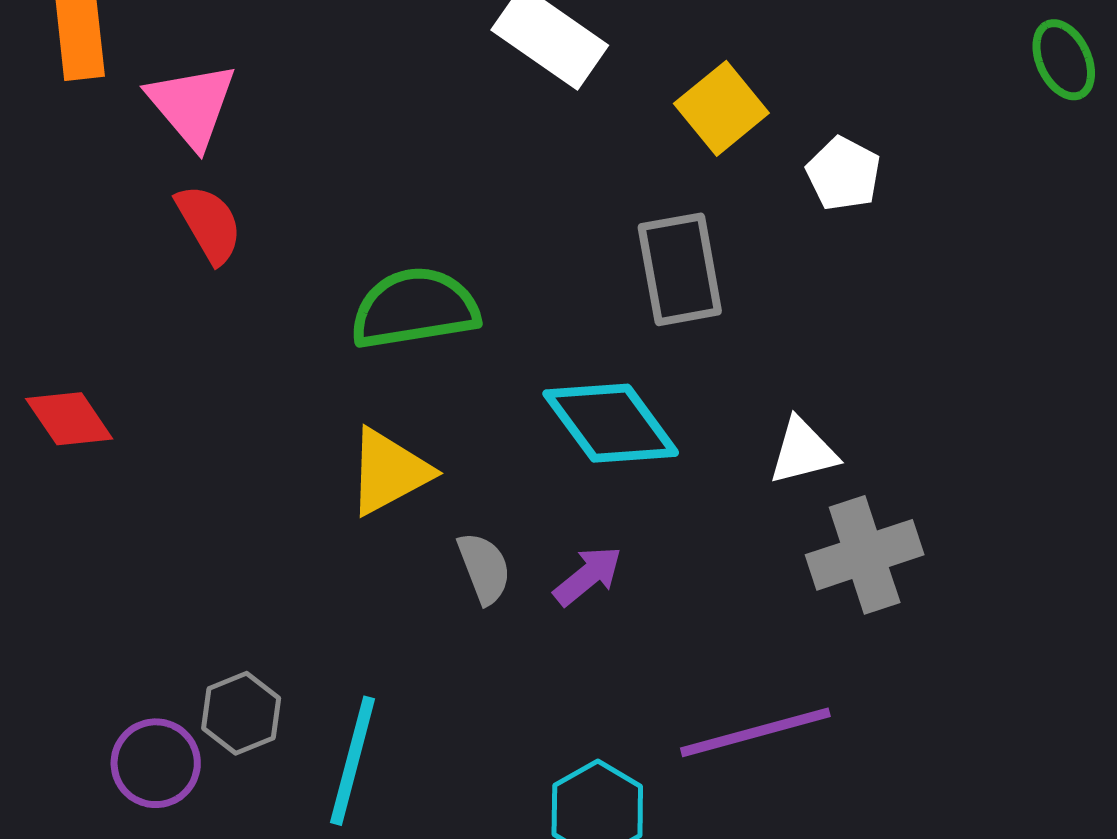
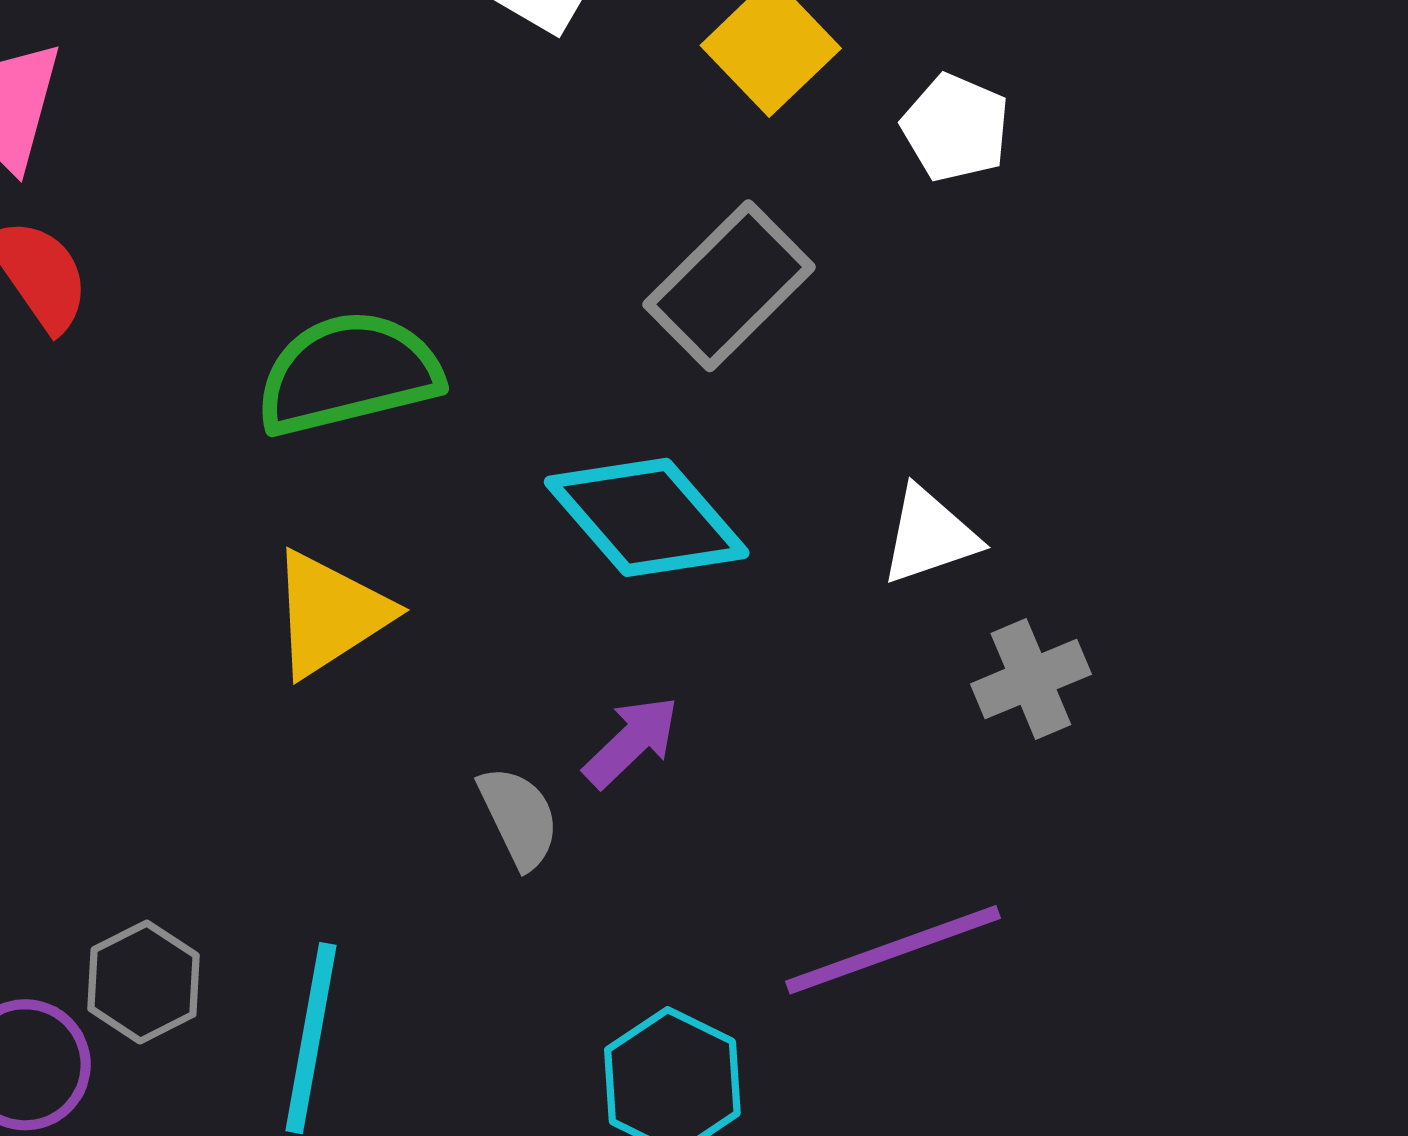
gray rectangle: (680, 269) -> (729, 286), turned 60
gray cross: (865, 555) -> (1031, 679), size x0.7
gray semicircle: (484, 568) -> (519, 817), moved

